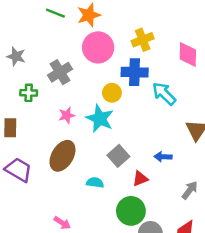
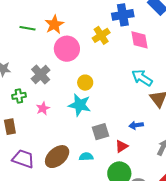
blue cross: (135, 72) -> (123, 15), moved
cyan arrow: (164, 94) -> (142, 78), moved
pink star: (67, 115) -> (43, 108), moved
brown ellipse: (62, 156) -> (57, 157), moved, turned 30
gray square: (118, 156) -> (100, 132), turned 36

